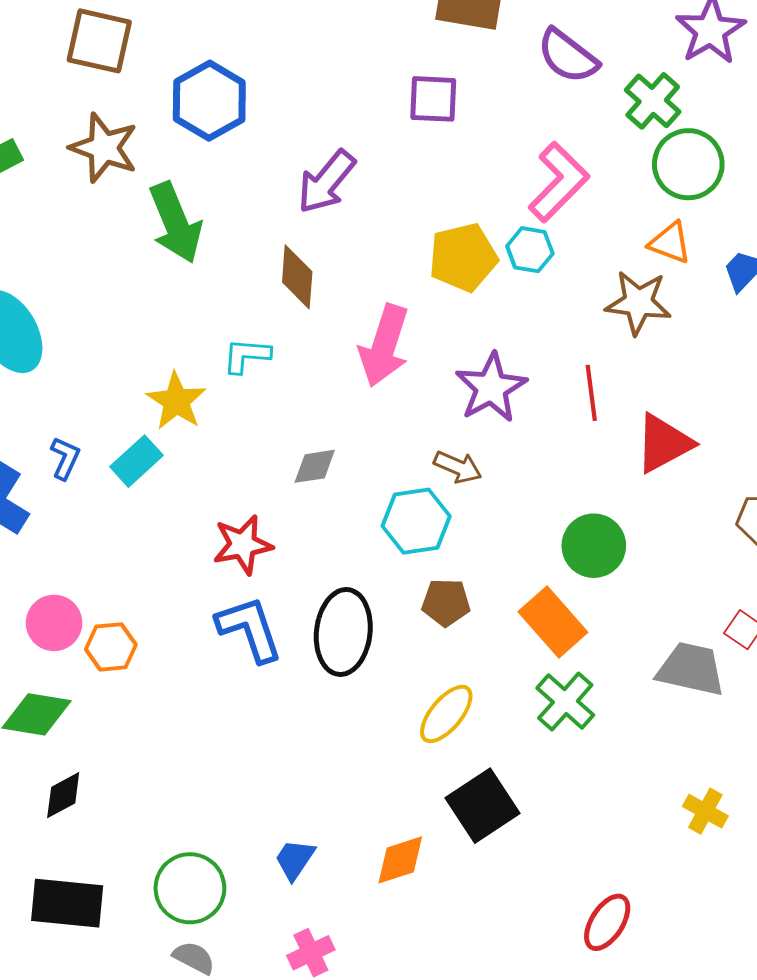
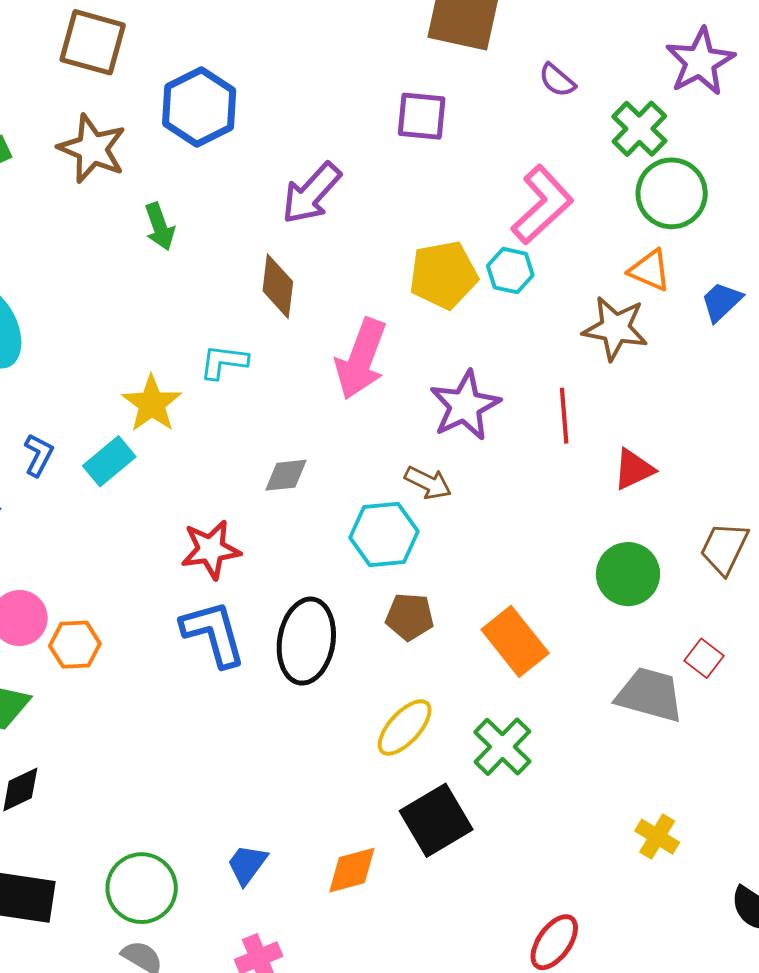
purple semicircle: (568, 56) -> (557, 80), size x0.6
green arrow: (176, 223) -> (160, 227), size x0.6
red triangle: (664, 443) -> (634, 469), size x0.7
green circle: (594, 546) -> (628, 574), moved
green cross: (565, 702) -> (502, 747), moved

